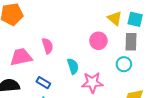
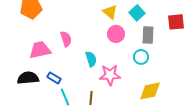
yellow triangle: (115, 18) -> (110, 12), moved
cyan square: (135, 19) -> (137, 13), moved, turned 35
blue rectangle: (43, 83) -> (54, 78), moved

